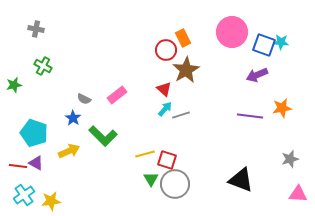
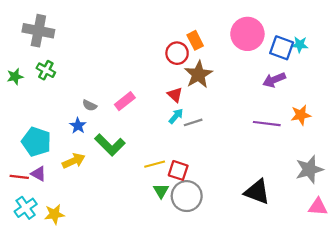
gray cross: (36, 29) -> (38, 31), size x1.8
green star: (14, 85) -> (15, 77), moved
gray star: (290, 159) -> (309, 169), size x1.5

